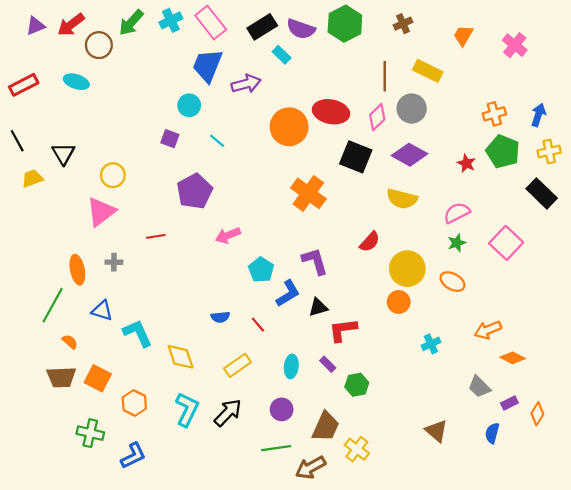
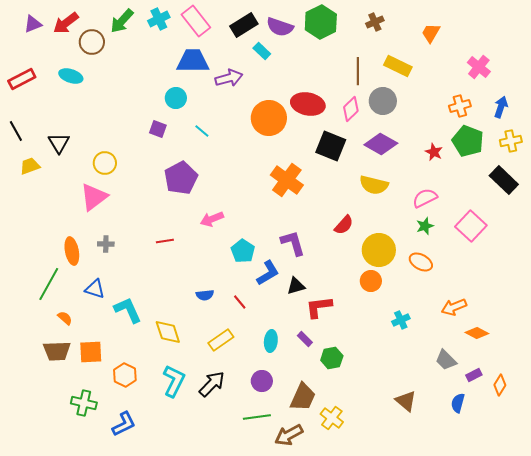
pink cross: (515, 45) -> (479, 67), moved
blue trapezoid: (207, 66) -> (193, 61), turned 68
red line: (156, 236) -> (165, 241), moved
orange square: (98, 378) -> (91, 352), turned -30

